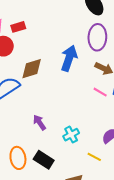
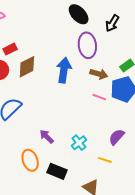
brown diamond: (32, 69) -> (27, 67), moved
orange ellipse: (18, 158) -> (30, 160), moved

